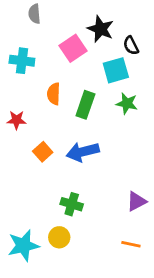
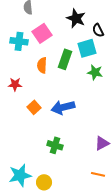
pink square: (73, 48) -> (42, 33), moved
green rectangle: (85, 105) -> (65, 59), moved
yellow circle: (59, 237) -> (44, 182), moved

